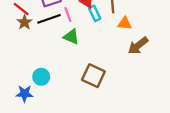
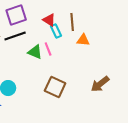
pink line: (68, 14) -> (48, 49), moved
brown arrow: (138, 46) -> (100, 84), moved

